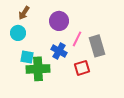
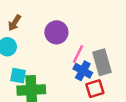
blue cross: (59, 51) -> (83, 71), moved
red square: (82, 68) -> (95, 89), moved

